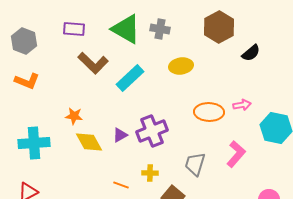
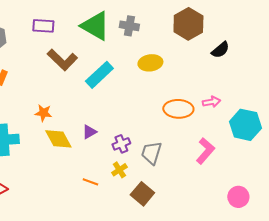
purple cross: (152, 131) -> (121, 144), moved, size x0.6
gray trapezoid: (195, 164) -> (151, 153), moved
yellow cross: (150, 173) -> (119, 170), turned -35

